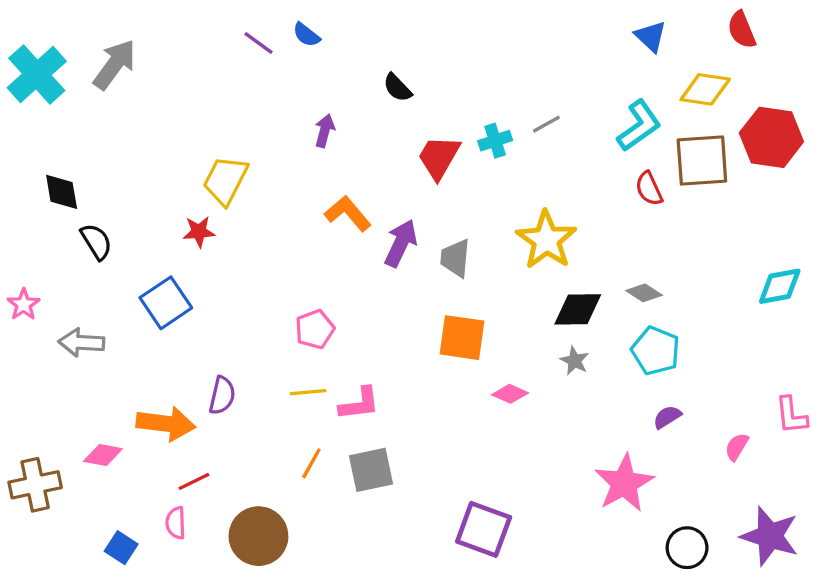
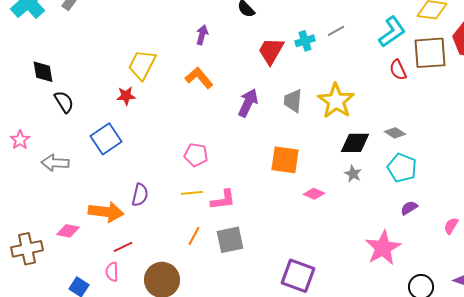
orange L-shape: (348, 213) -> (199, 78), moved
gray trapezoid: (455, 258) -> (293, 101), moved
pink pentagon: (315, 329) -> (196, 155), turned 30

